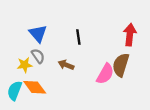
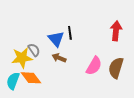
blue triangle: (38, 34) -> (56, 39), moved
yellow star: (25, 65) -> (22, 58), size x1.5
brown semicircle: (121, 65) -> (116, 68), moved

